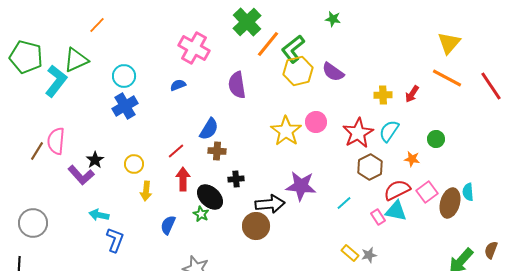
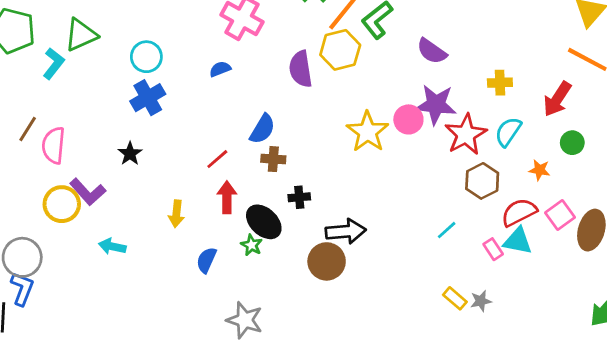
yellow hexagon: (298, 71) -> (340, 50), moved
cyan L-shape: (56, 81) -> (54, 64), size x0.7
red arrow: (412, 94) -> (557, 99), moved, size x1.5
brown line: (37, 151) -> (28, 129), moved
black star: (95, 160) -> (130, 154), moved
yellow circle: (134, 164) -> (62, 204), moved, size x1.4
purple star: (301, 186) -> (436, 104), moved
blue L-shape: (115, 240) -> (22, 289), moved

